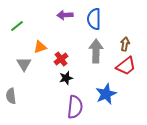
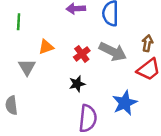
green line: (17, 26) -> (19, 22), turned -48
gray arrow: (96, 51) -> (113, 52), turned 115
red cross: (61, 59) -> (82, 54), moved

